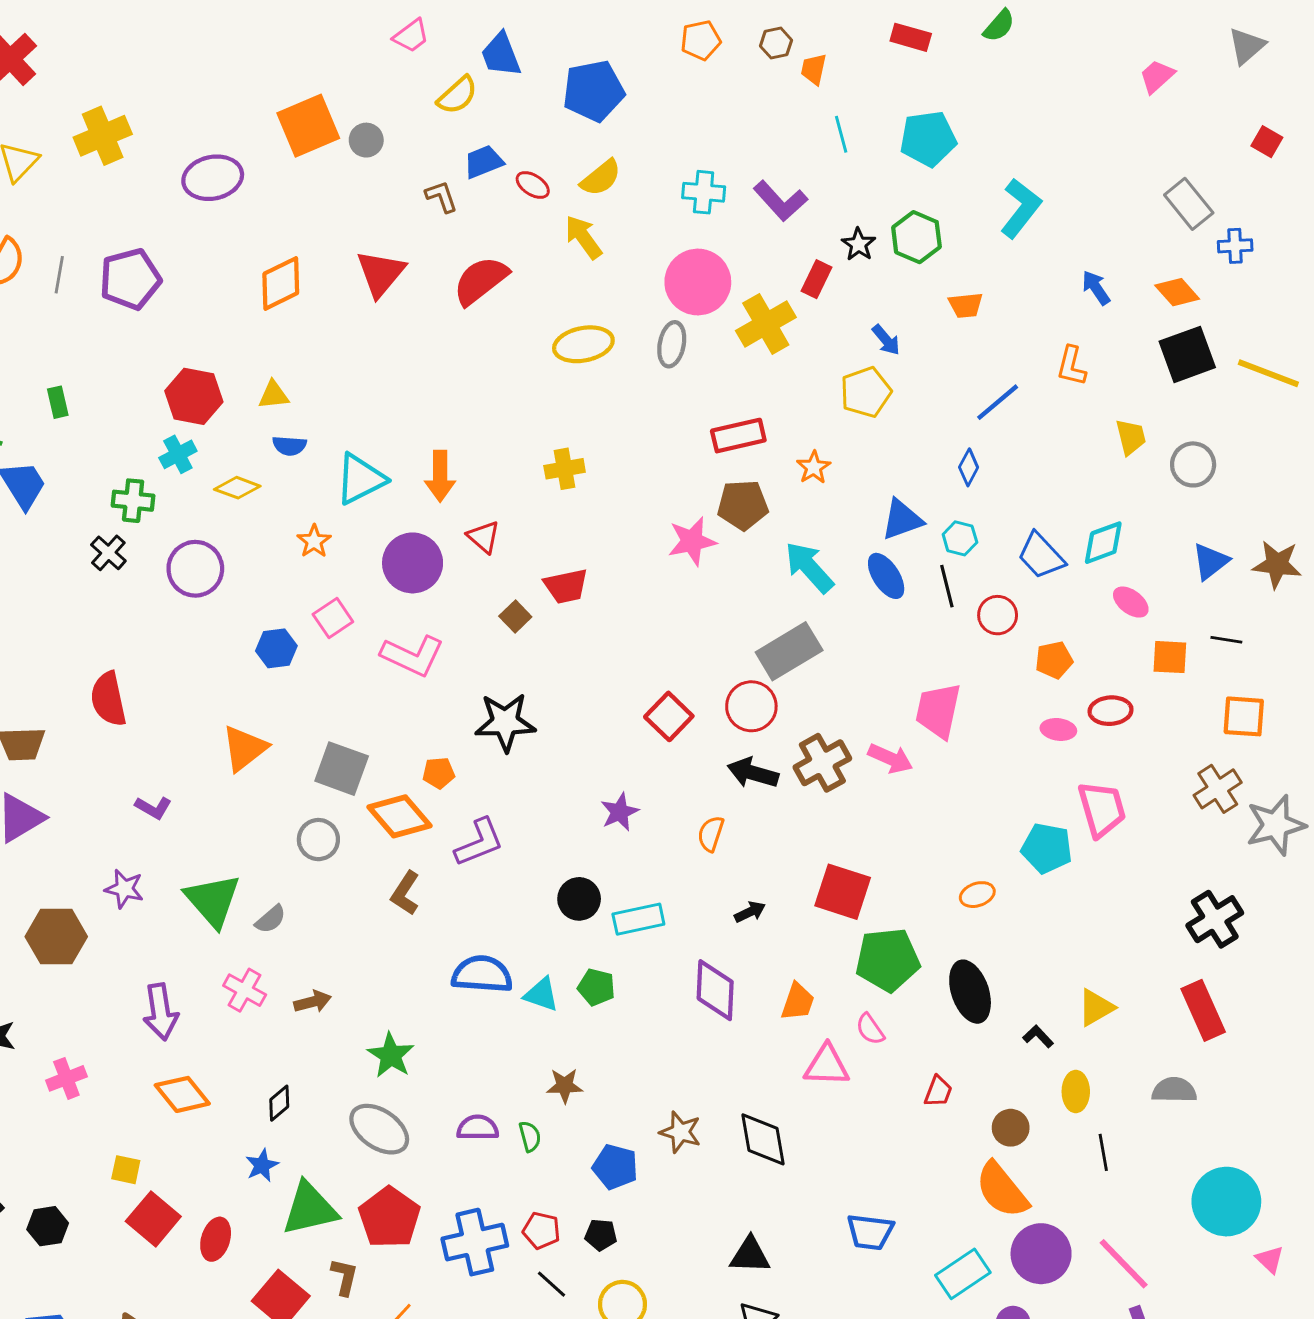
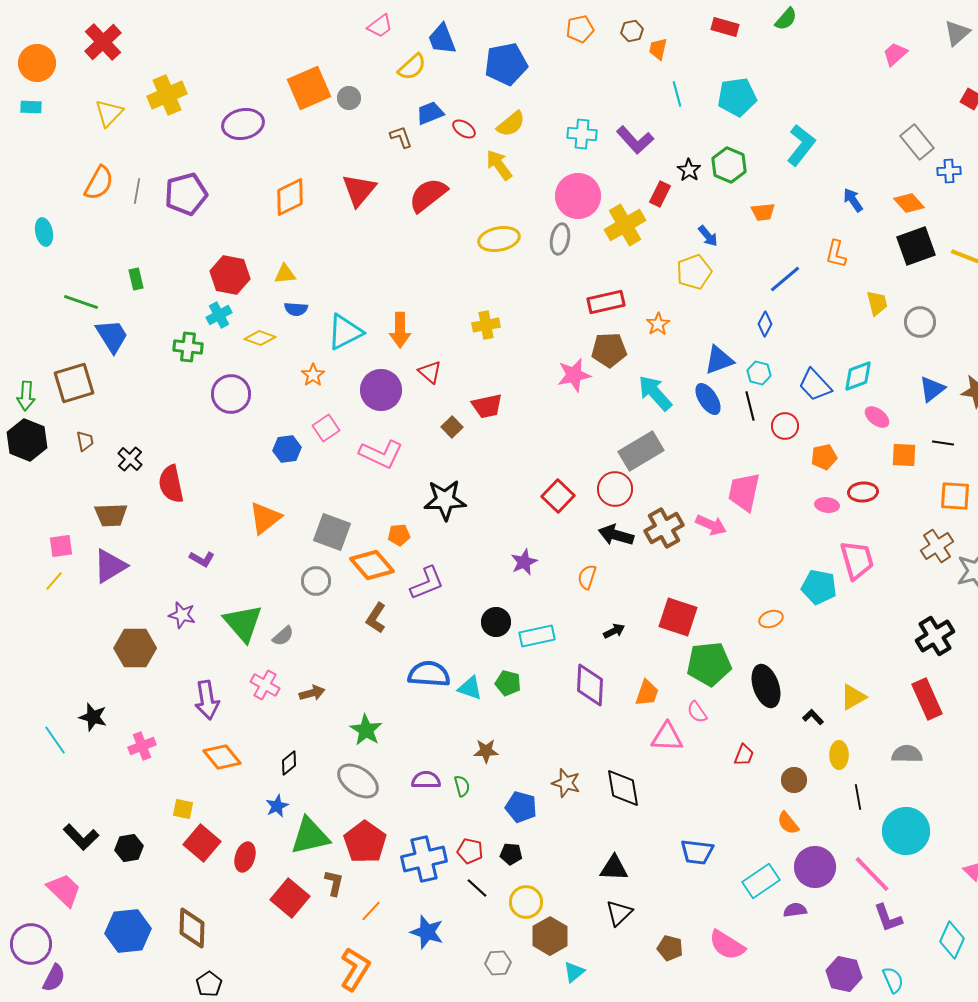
black cross: (108, 553) -> (130, 459), moved
orange semicircle: (1002, 1190) -> (788, 823), size x0.6
cyan circle: (1226, 1202) -> (906, 831), moved

